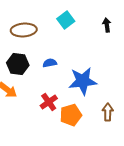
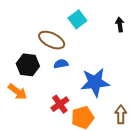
brown ellipse: (24, 30) -> (52, 40), moved, turned 30

